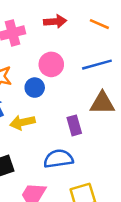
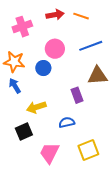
orange line: (99, 24) -> (81, 16), moved
yellow arrow: (22, 122) -> (36, 107), moved
blue semicircle: (58, 159) -> (67, 122), size x0.7

